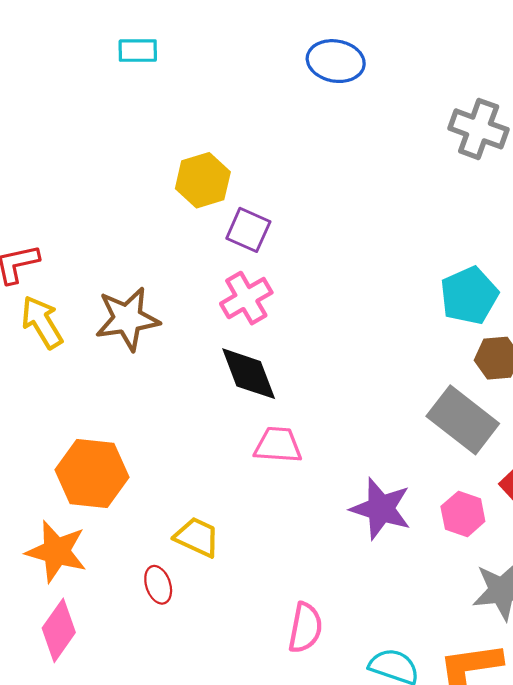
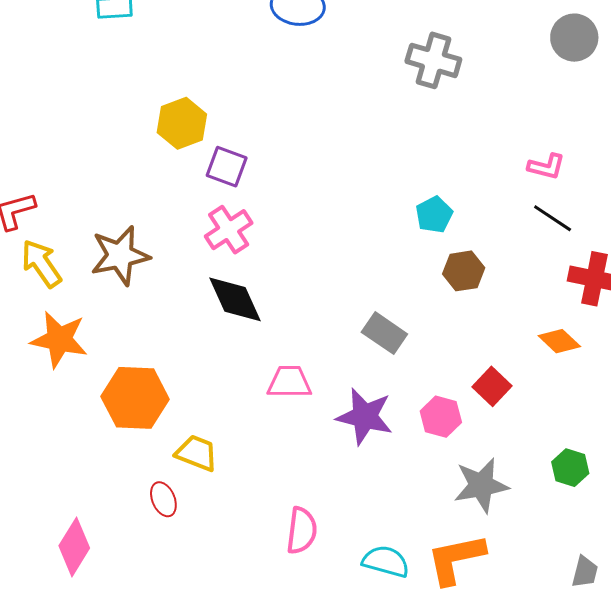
cyan pentagon: (469, 295) -> (434, 215), size x0.7
gray rectangle: (463, 420) -> (384, 333), moved, size x0.7
pink trapezoid: (278, 445) -> (289, 382), moved
orange hexagon: (92, 473) -> (135, 398), moved
orange star: (56, 551) -> (59, 339), moved

